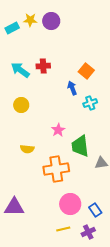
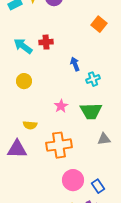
orange square: (86, 71) -> (99, 24), moved
green trapezoid: (80, 146) -> (91, 111), moved, turned -85
purple triangle: (14, 207) -> (17, 149), moved

